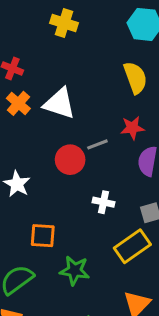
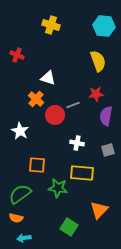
orange cross: (18, 103) -> (36, 99), moved
white triangle: (59, 103) -> (48, 78), size x0.7
yellow rectangle: (132, 246) -> (82, 173), moved, turned 40

